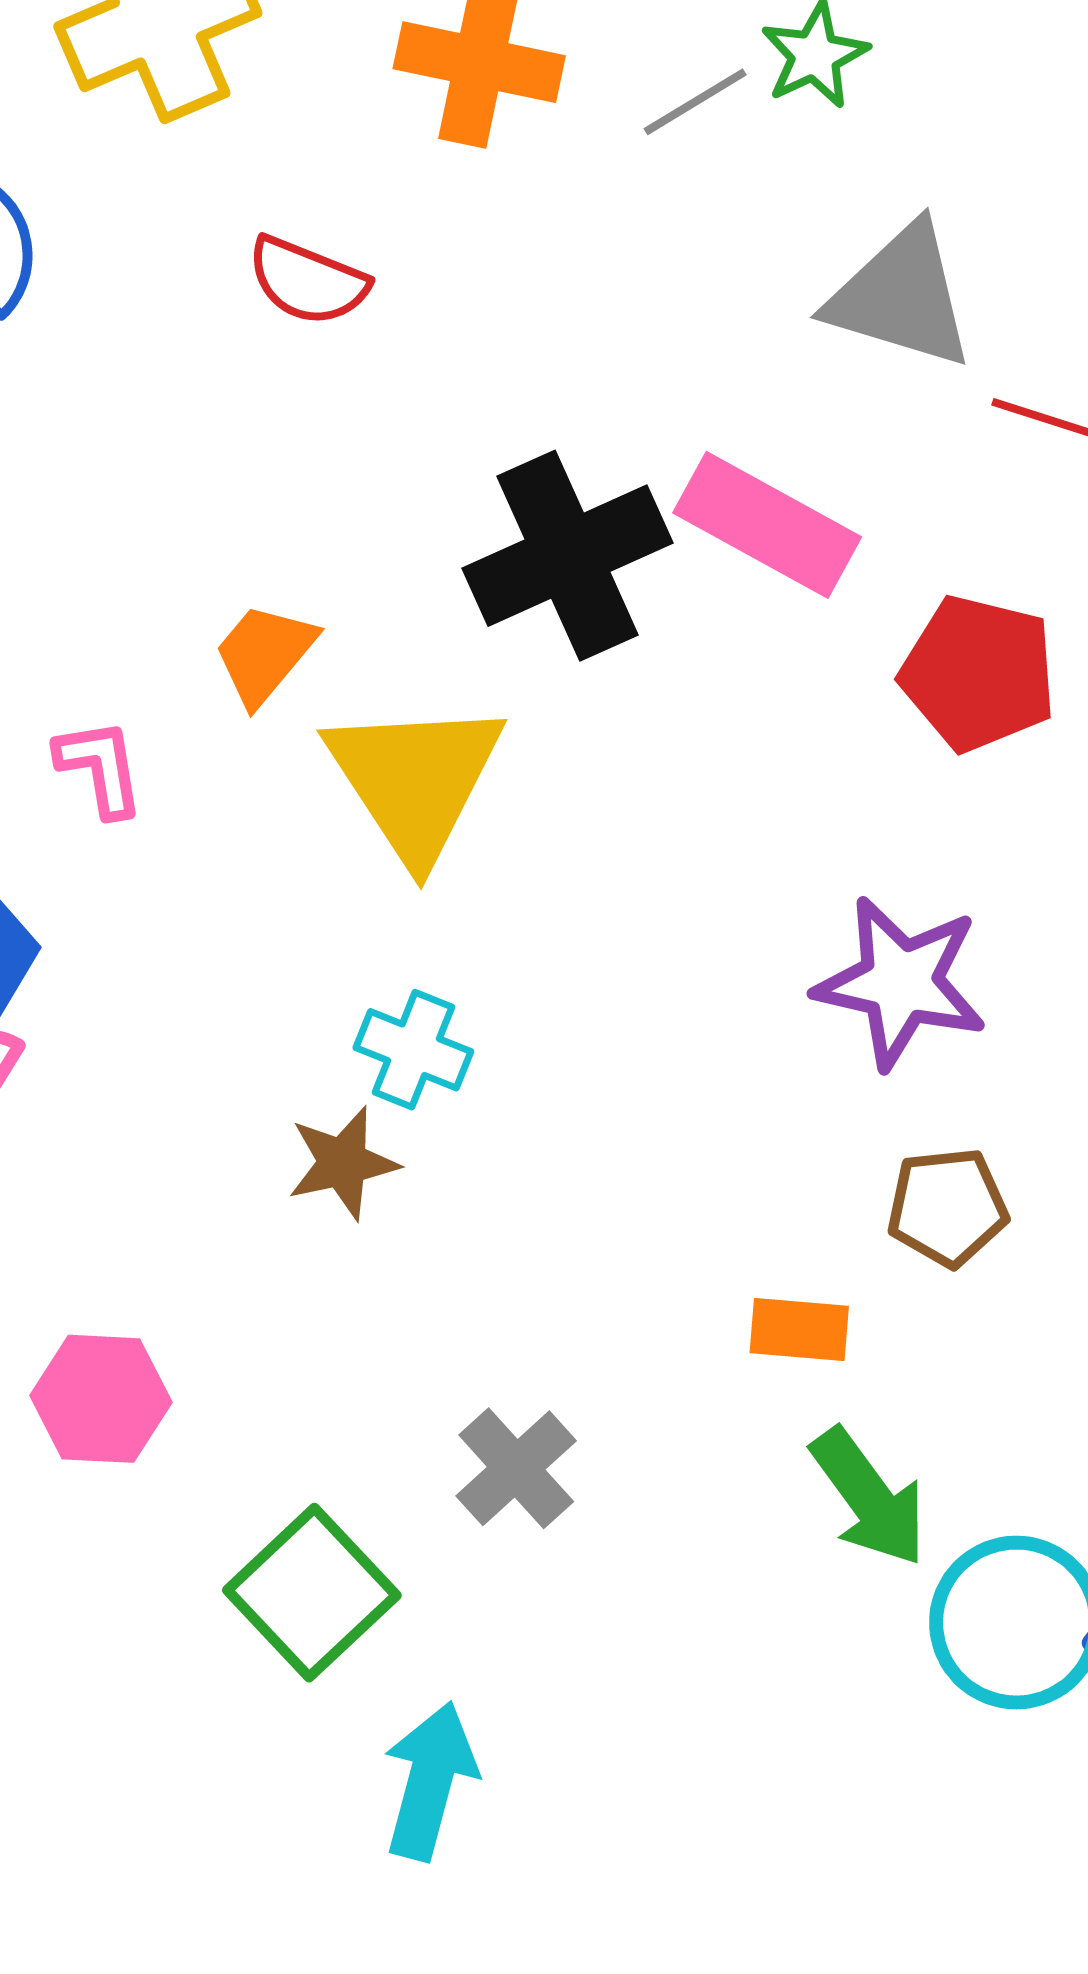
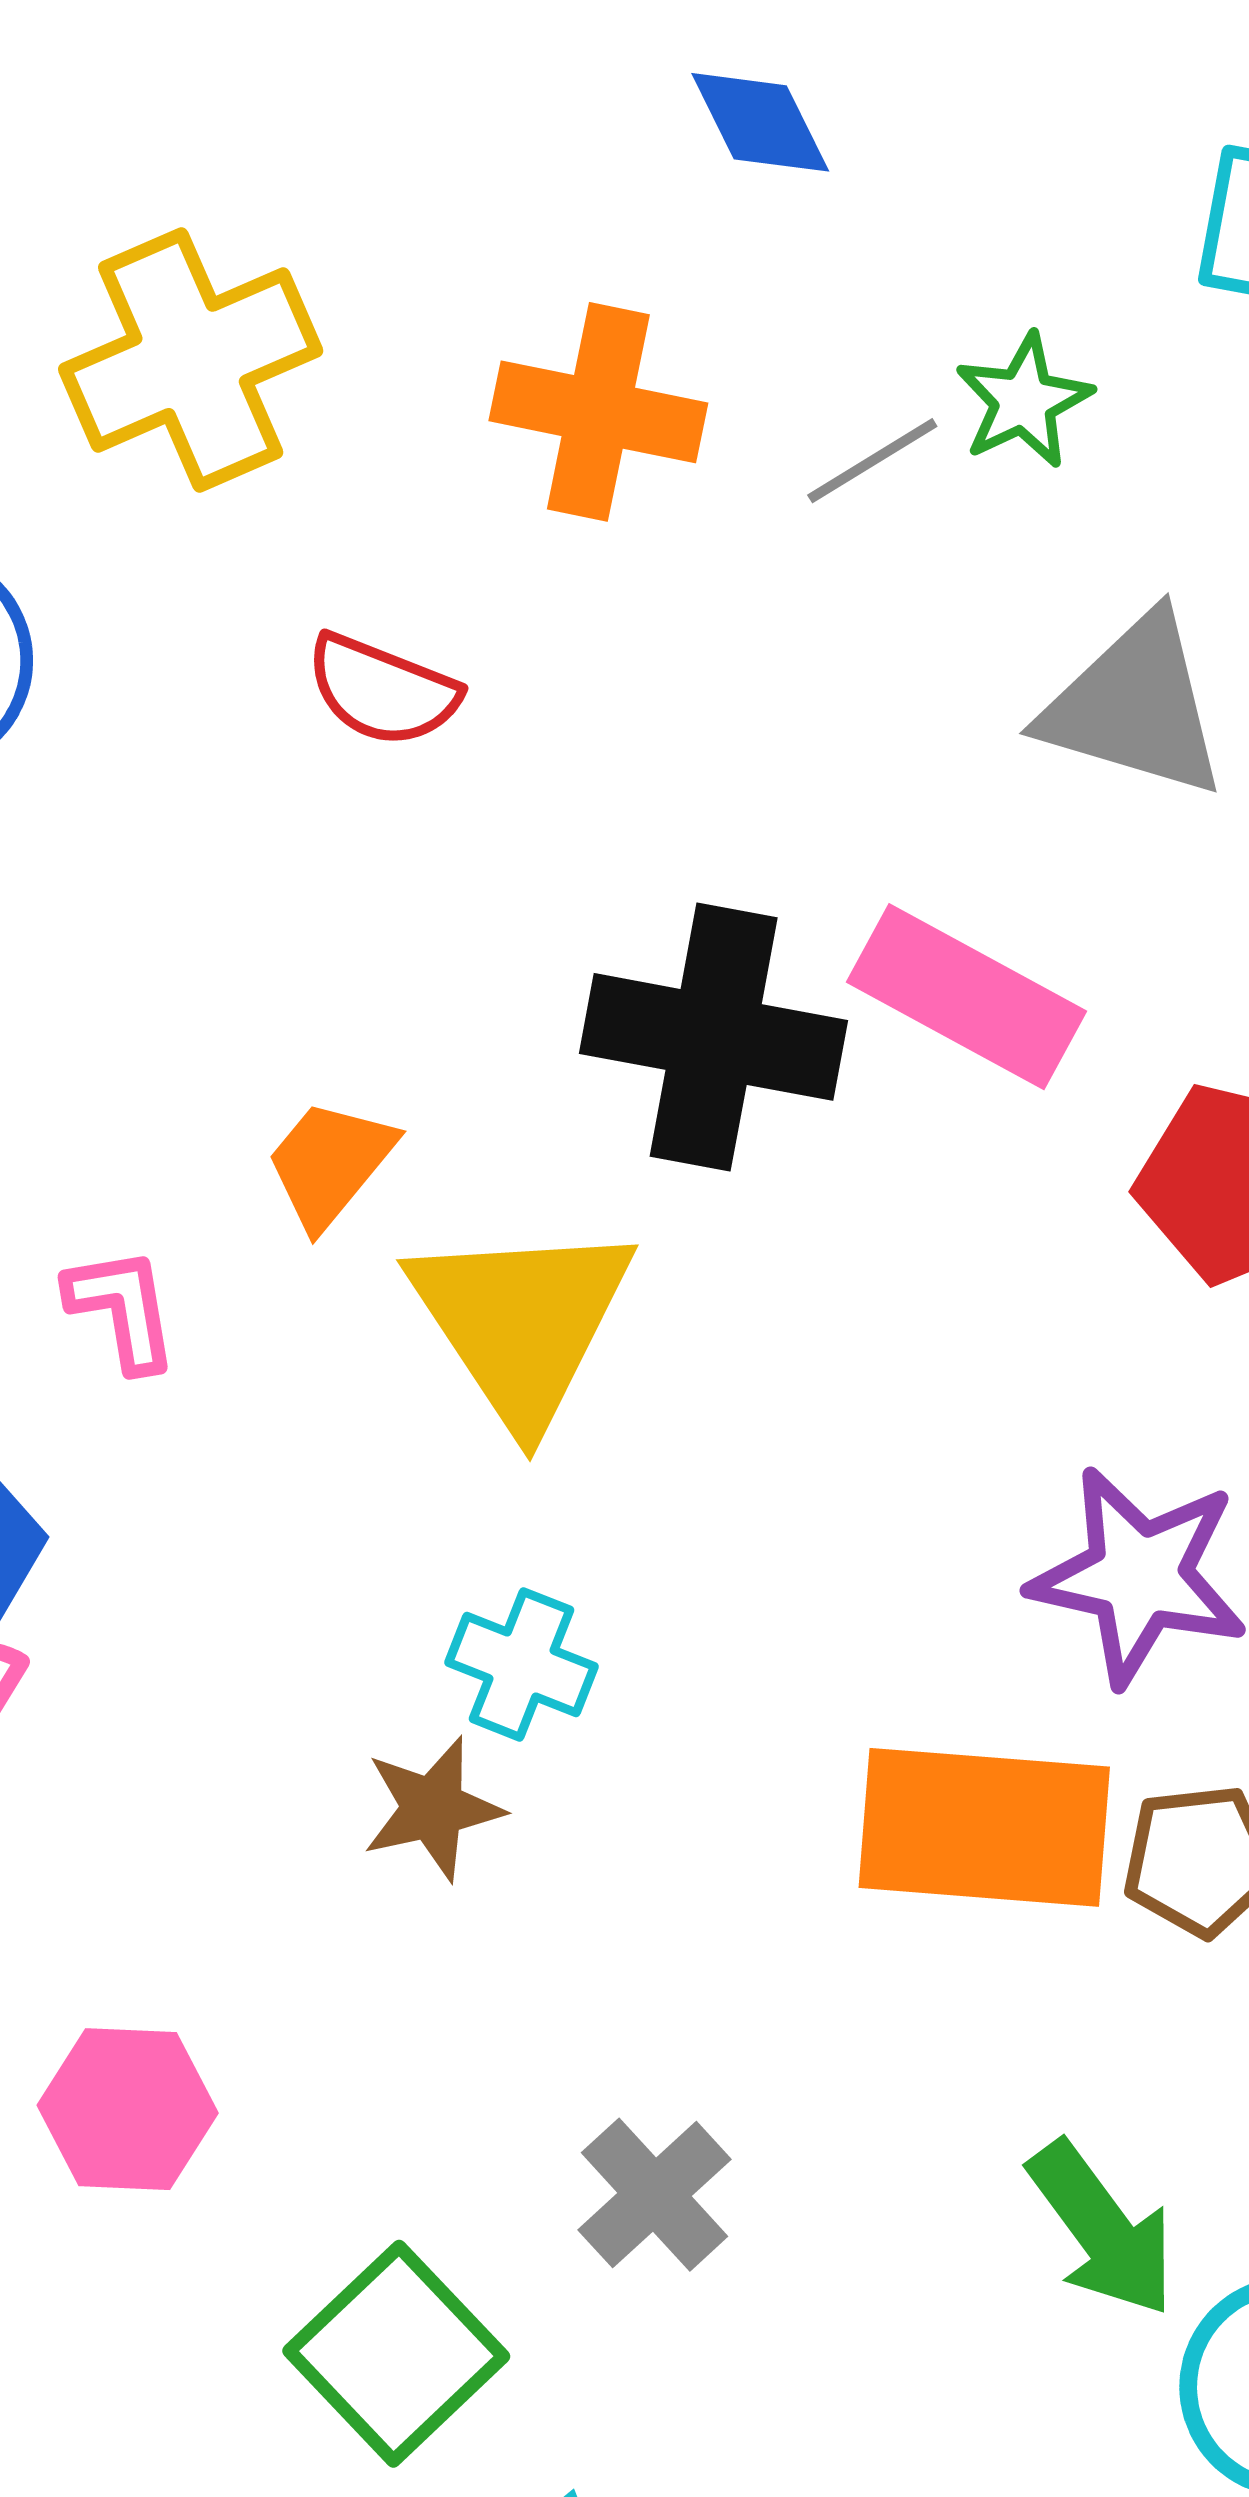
black cross: (568, 556) -> (714, 1037), turned 35
orange rectangle: (799, 1329) -> (984, 1827), moved, size x2.0

